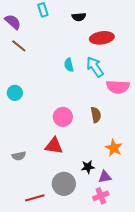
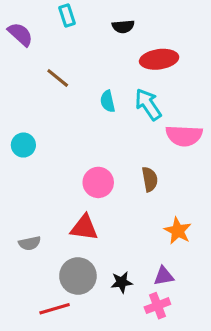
brown line: (19, 46) -> (58, 78), moved
black star: (88, 167) -> (122, 282), moved
gray circle: (64, 184) -> (78, 276), moved

